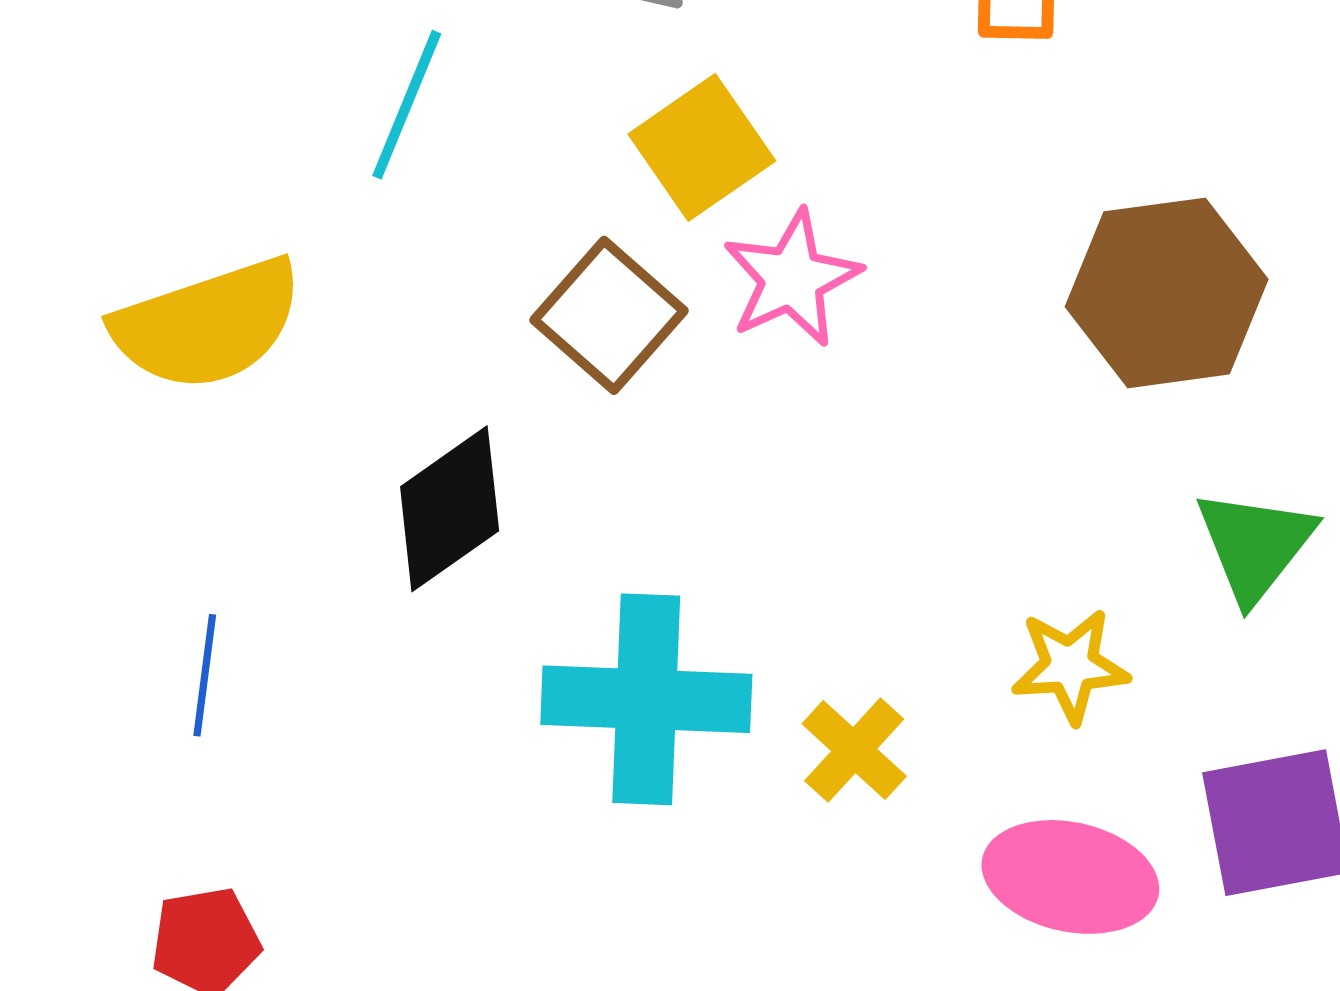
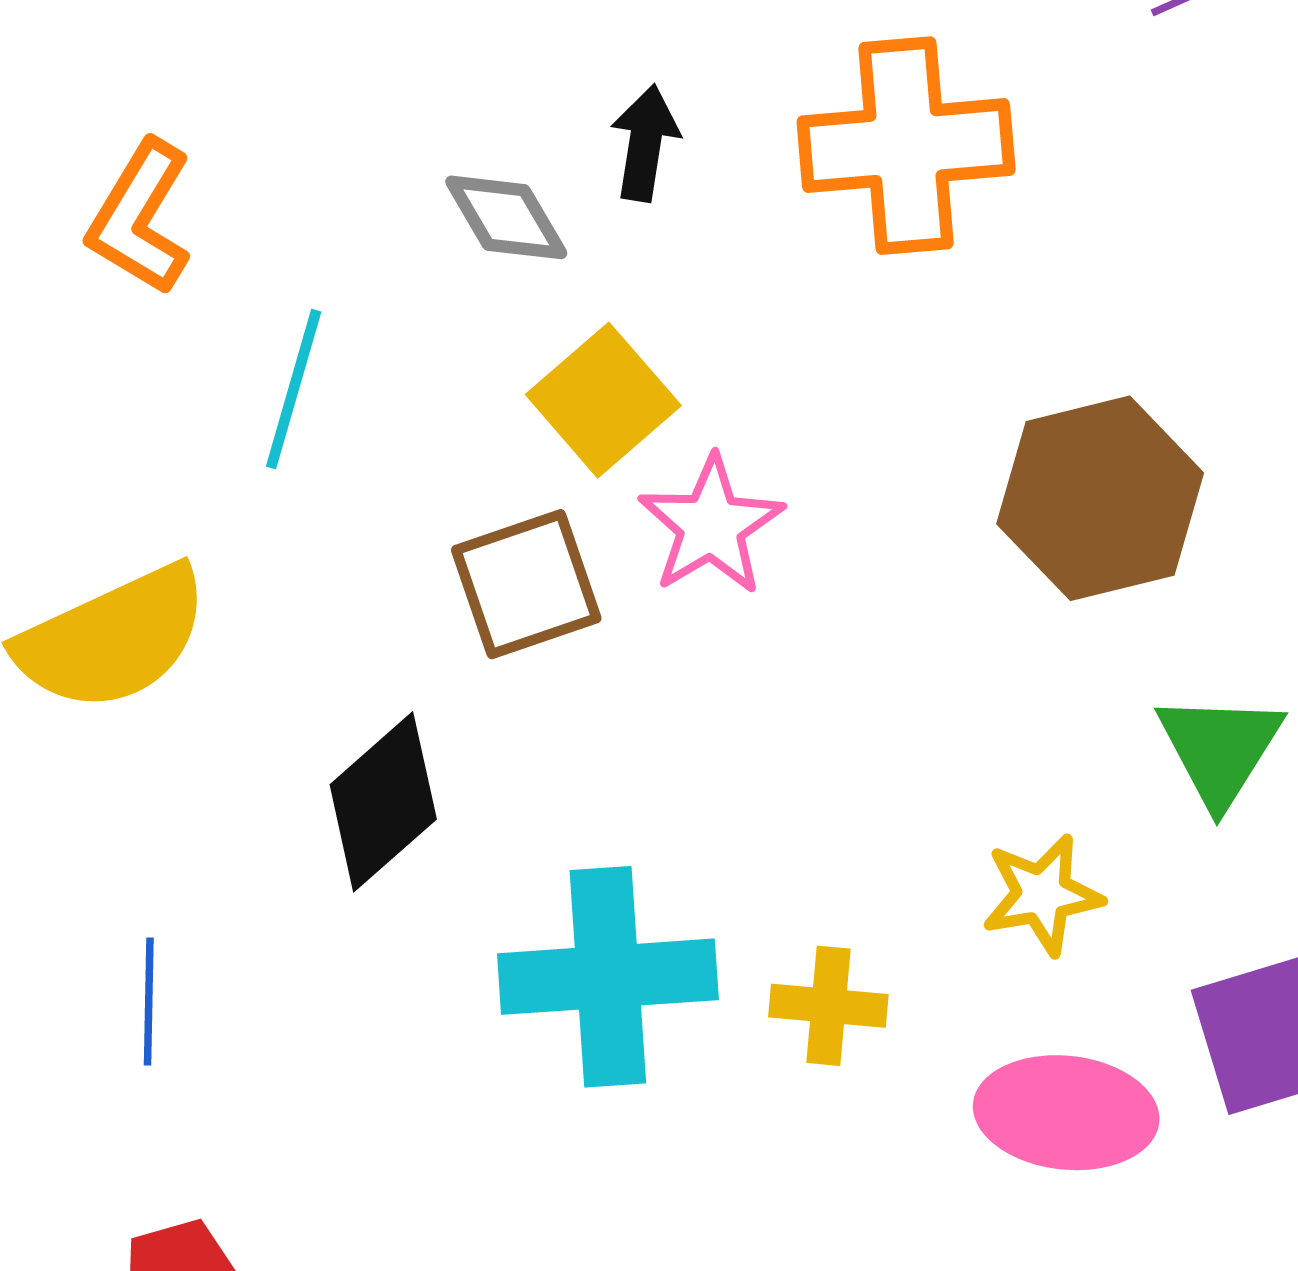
brown square: (609, 315) -> (526, 584), turned 36
yellow cross: (854, 750) -> (828, 1006), turned -31

